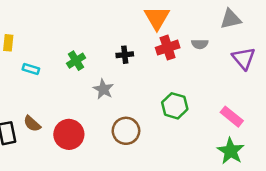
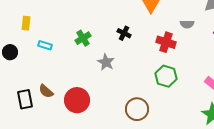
red cross: (168, 48) -> (166, 42), moved, turned 36
black cross: (125, 55) -> (124, 33), turned 32
brown circle: (126, 131) -> (137, 109), moved

